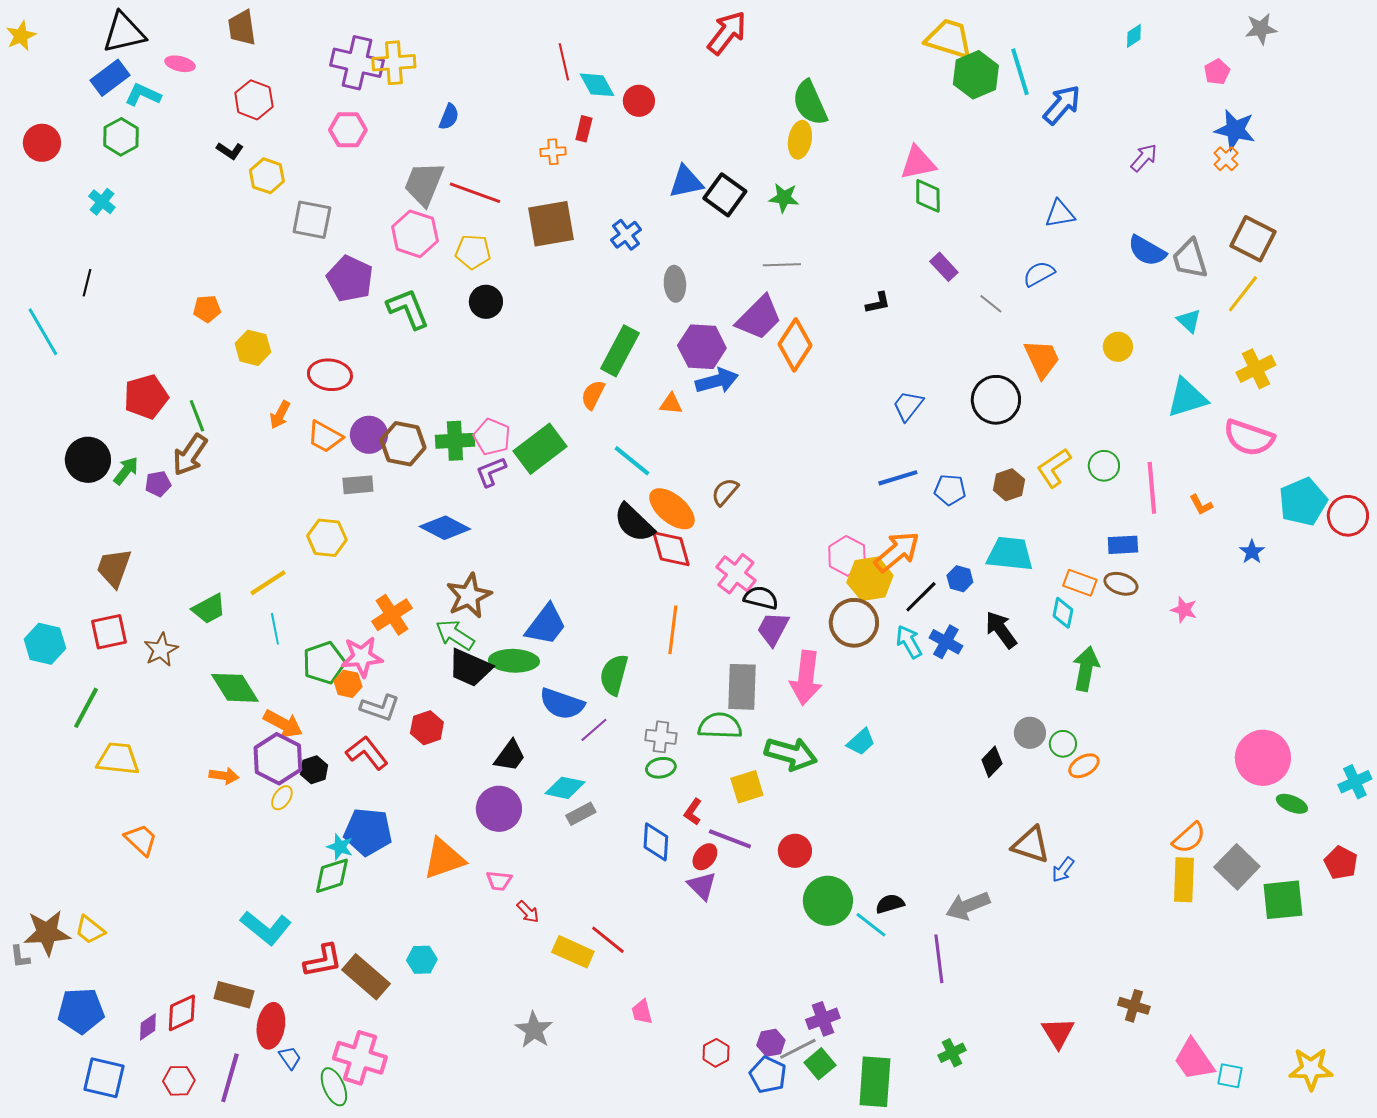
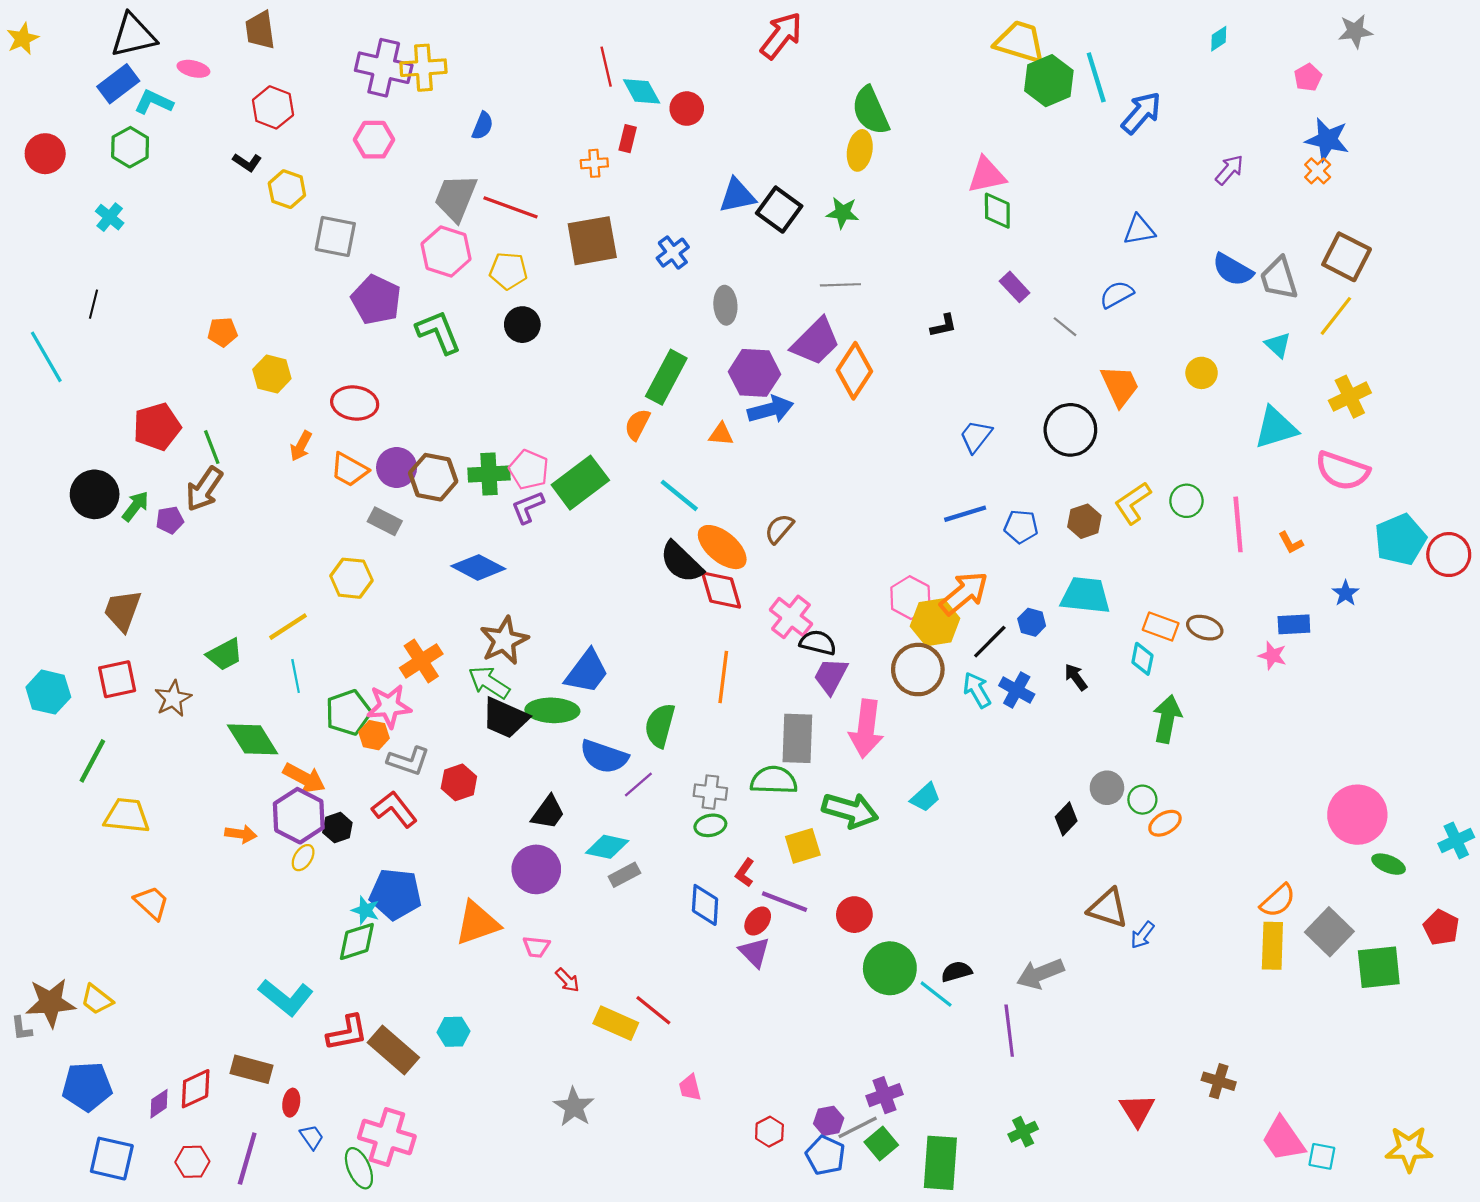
gray rectangle: (358, 485) -> (385, 521), turned 32
blue rectangle: (1123, 545) -> (1294, 624), moved
black arrow: (1001, 630) -> (1076, 677), size x0.7
red ellipse: (271, 1026) -> (291, 1103), size x0.6

